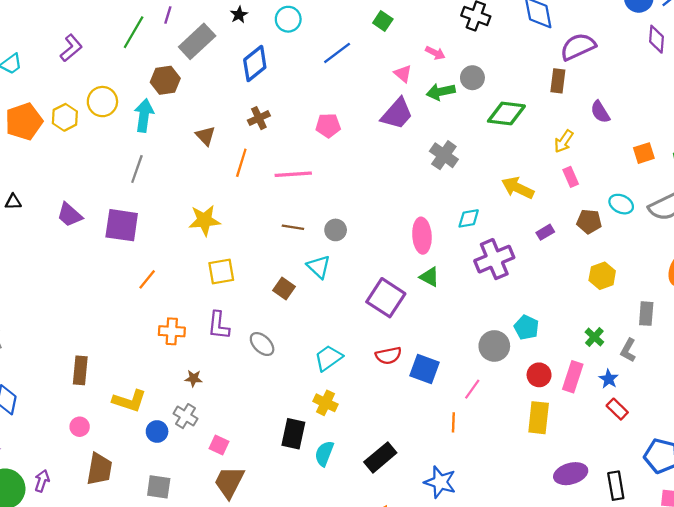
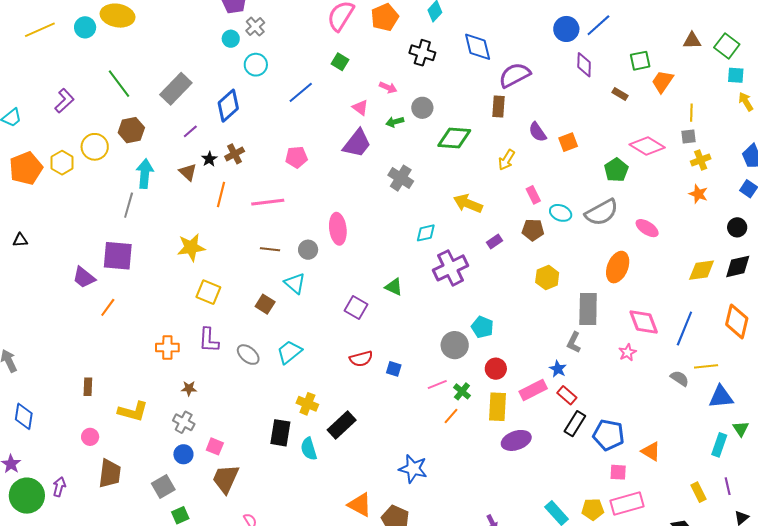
purple line: (168, 15) -> (190, 131), moved, turned 35
black star: (239, 15) -> (209, 159), moved
green line: (134, 32) -> (119, 84), turned -64
brown hexagon: (165, 80) -> (131, 130), moved
green arrow: (441, 92) -> (395, 122), size x0.7
cyan arrow: (144, 116) -> (145, 174), moved
orange square: (644, 153) -> (568, 142), moved
pink rectangle: (571, 177) -> (533, 195), moved
purple trapezoid: (70, 215) -> (84, 277), moved
pink ellipse: (422, 236) -> (338, 229), moved
yellow square: (221, 271) -> (208, 292), turned 35
orange line: (147, 279) -> (108, 307), moved
purple square: (386, 298) -> (356, 307), size x0.7
gray rectangle: (646, 314) -> (588, 309), size x1.5
green cross: (594, 337) -> (462, 391), moved
cyan trapezoid: (328, 358) -> (289, 352), moved
blue square: (424, 369) -> (394, 369), size x0.6
brown rectangle: (80, 370) -> (88, 387), size x0.7
pink rectangle: (573, 377) -> (533, 390), moved, turned 48
pink line: (472, 389) -> (437, 385), turned 36
orange line: (453, 422) -> (451, 416), moved, turned 42
blue circle: (157, 432) -> (183, 454), moved
cyan semicircle: (324, 453) -> (309, 449), turned -35
black rectangle: (380, 457) -> (342, 425), moved
purple ellipse: (571, 474) -> (516, 440), moved
black rectangle: (616, 486) -> (575, 424), moved, turned 45
gray square: (159, 487) -> (163, 487), turned -35

